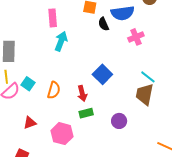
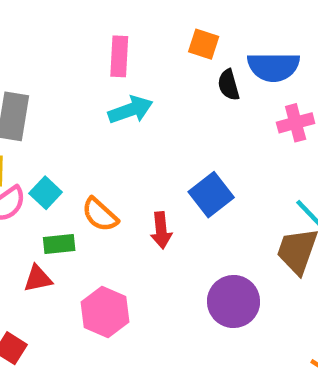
cyan arrow: (61, 41) -> (130, 110), turned 42
orange semicircle: (54, 90) -> (100, 215), turned 108
green rectangle: (86, 113) -> (59, 244), moved
purple circle: (119, 121) -> (234, 302), size x1.5

